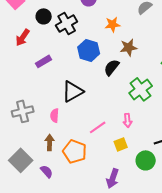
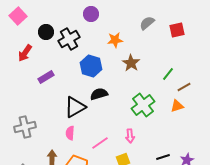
brown star: (129, 47) -> (131, 63), turned -30
black semicircle: (112, 67) -> (99, 94), moved, turned 36
pink semicircle: (55, 115) -> (70, 133), moved

